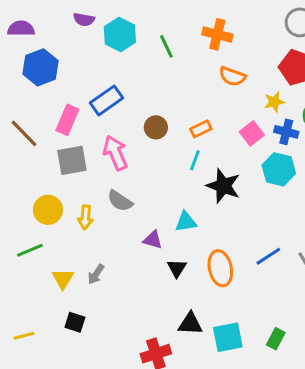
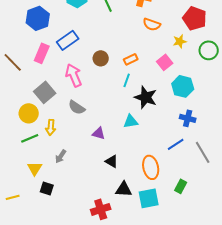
blue hexagon: (40, 67) -> (38, 18), moved
blue cross: (286, 132) -> (188, 118), moved
gray square: (72, 160) -> (45, 92), moved, turned -30
yellow arrow: (85, 217) -> (51, 127), moved
cyan triangle: (186, 222) -> (131, 121), moved
green line: (30, 250) -> (30, 138), moved
black triangle: (177, 268) -> (112, 161), moved, turned -32
orange ellipse: (220, 268) -> (151, 167), moved
yellow triangle: (63, 279) -> (35, 168), moved
green rectangle: (276, 339) -> (181, 186), moved

